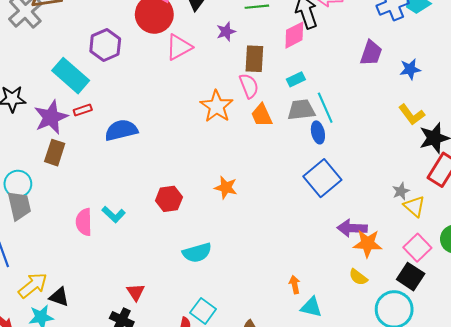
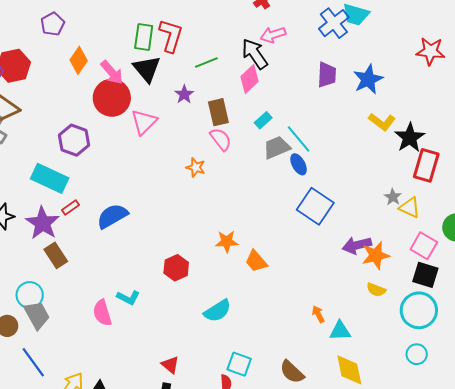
blue star: (410, 69) -> (368, 79), size x1.4
orange star: (217, 106) -> (196, 167), size x0.6
orange trapezoid: (262, 115) -> (256, 261), moved
brown rectangle: (55, 153) -> (56, 255), turned -35

